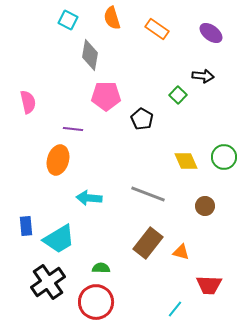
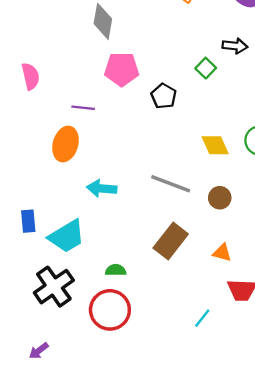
brown circle: (205, 206) -> (220, 198), moved
orange triangle: (181, 252) -> (222, 253), moved

